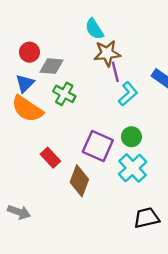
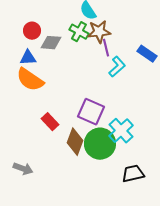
blue triangle: (25, 83) -> (28, 58), turned 42
green cross: (64, 94) -> (79, 32), moved
green circle: (131, 137) -> (100, 144), moved, size x1.8

